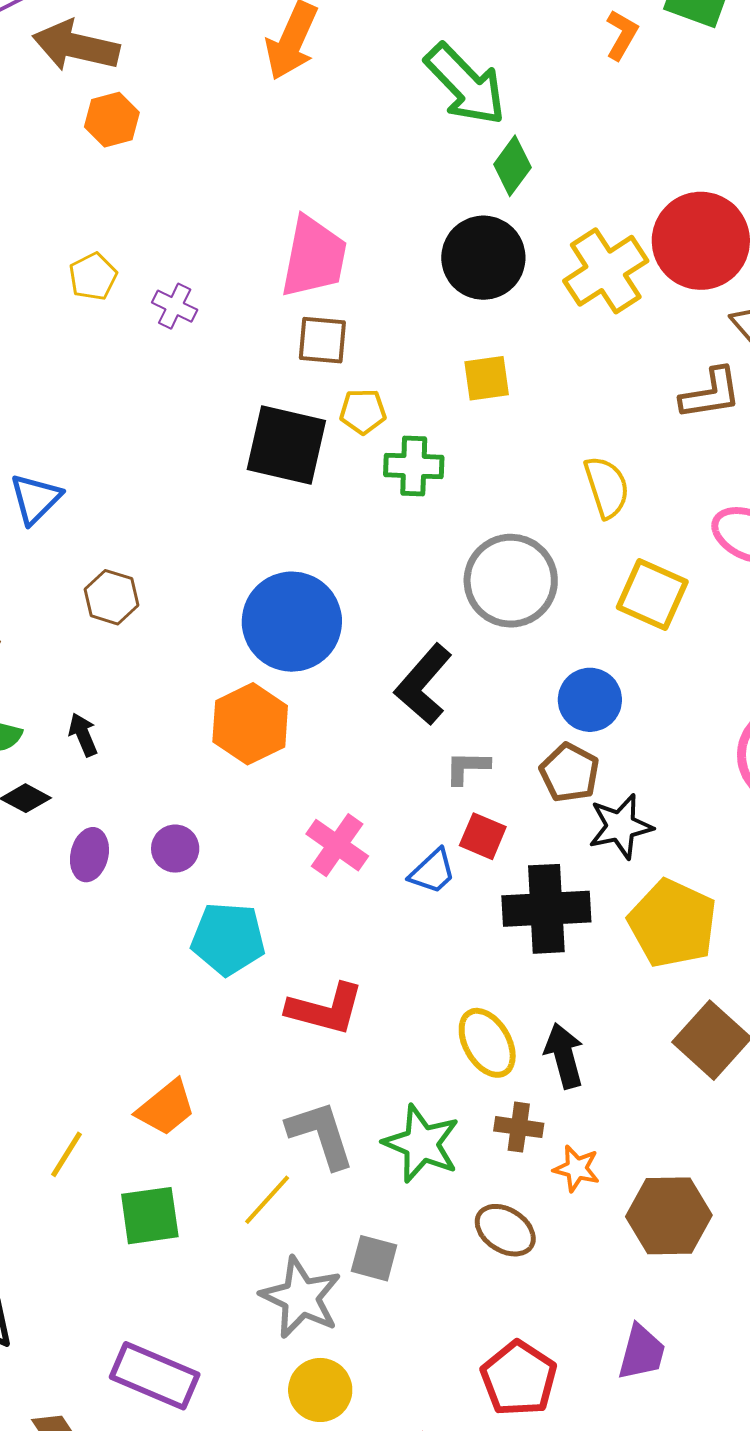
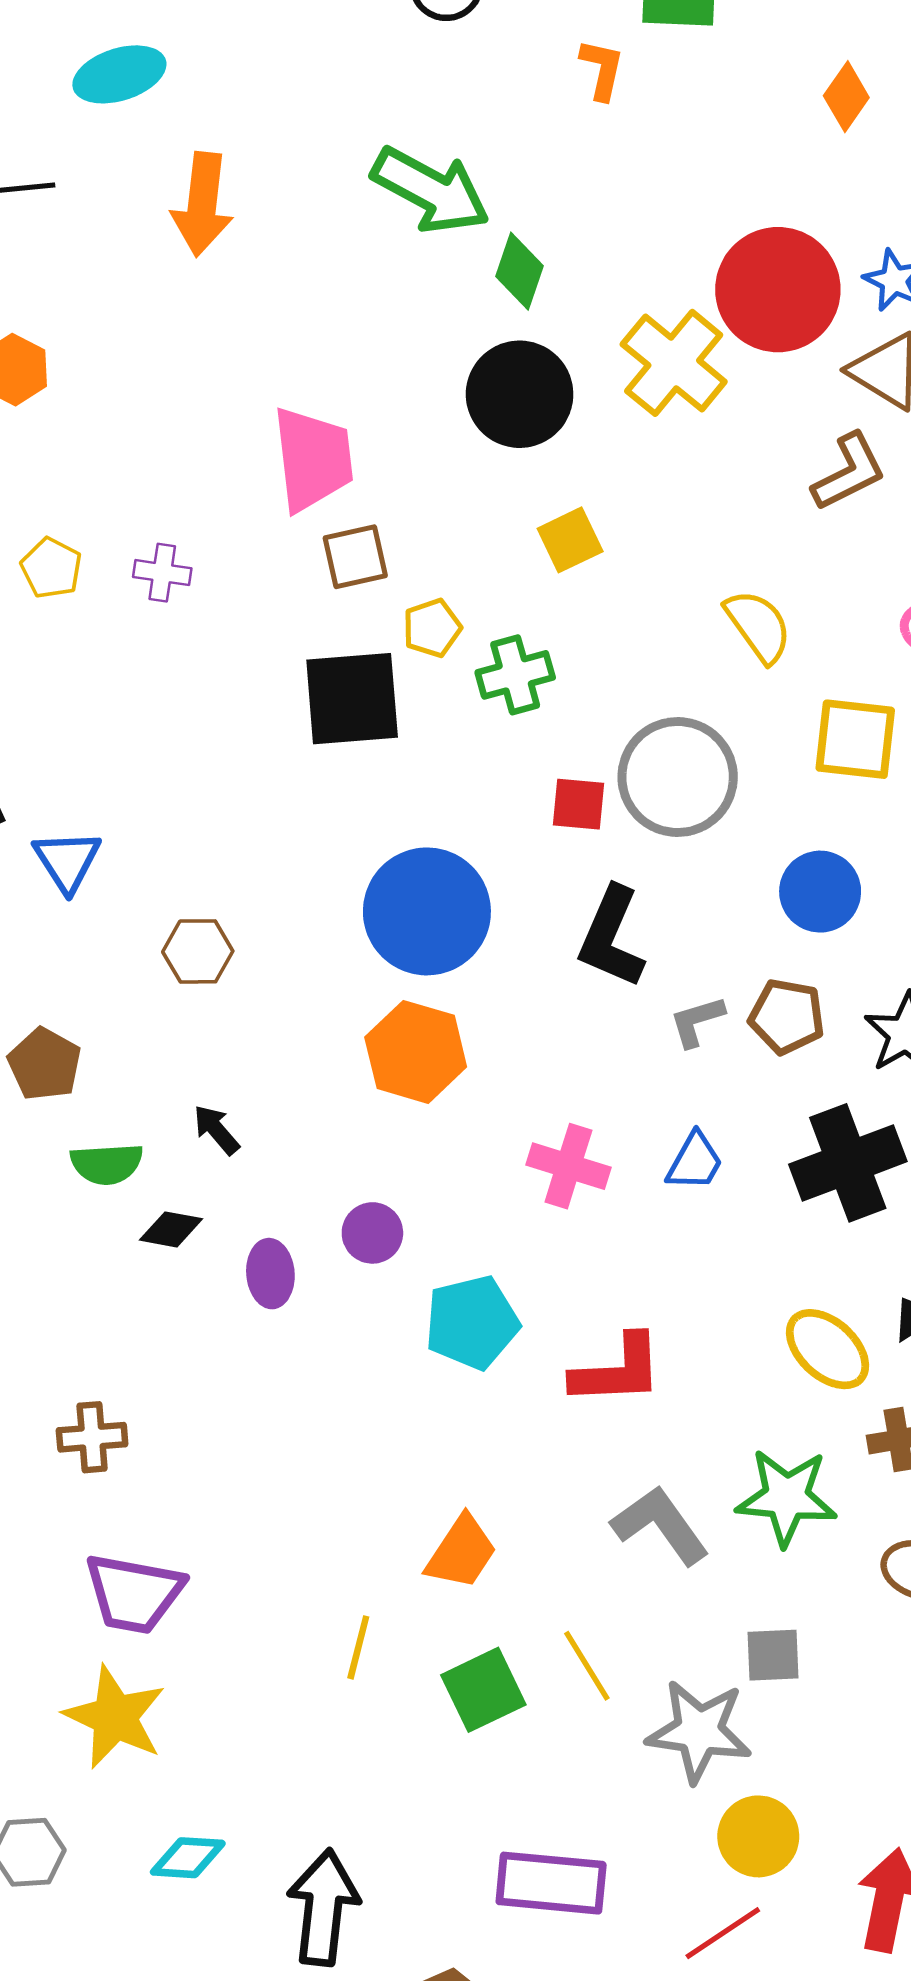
brown pentagon: (570, 773) -> (787, 1016), moved
red square: (483, 836) -> (579, 804), moved
yellow line: (267, 1200) -> (587, 1666), moved, turned -56

